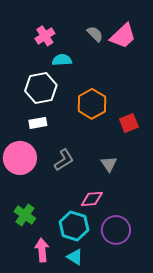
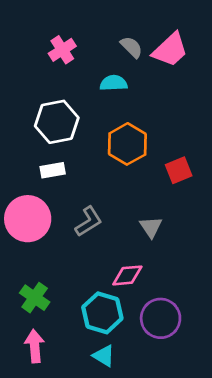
cyan semicircle: (62, 60) -> (114, 83), moved
pink arrow: (42, 250) -> (35, 346), moved

